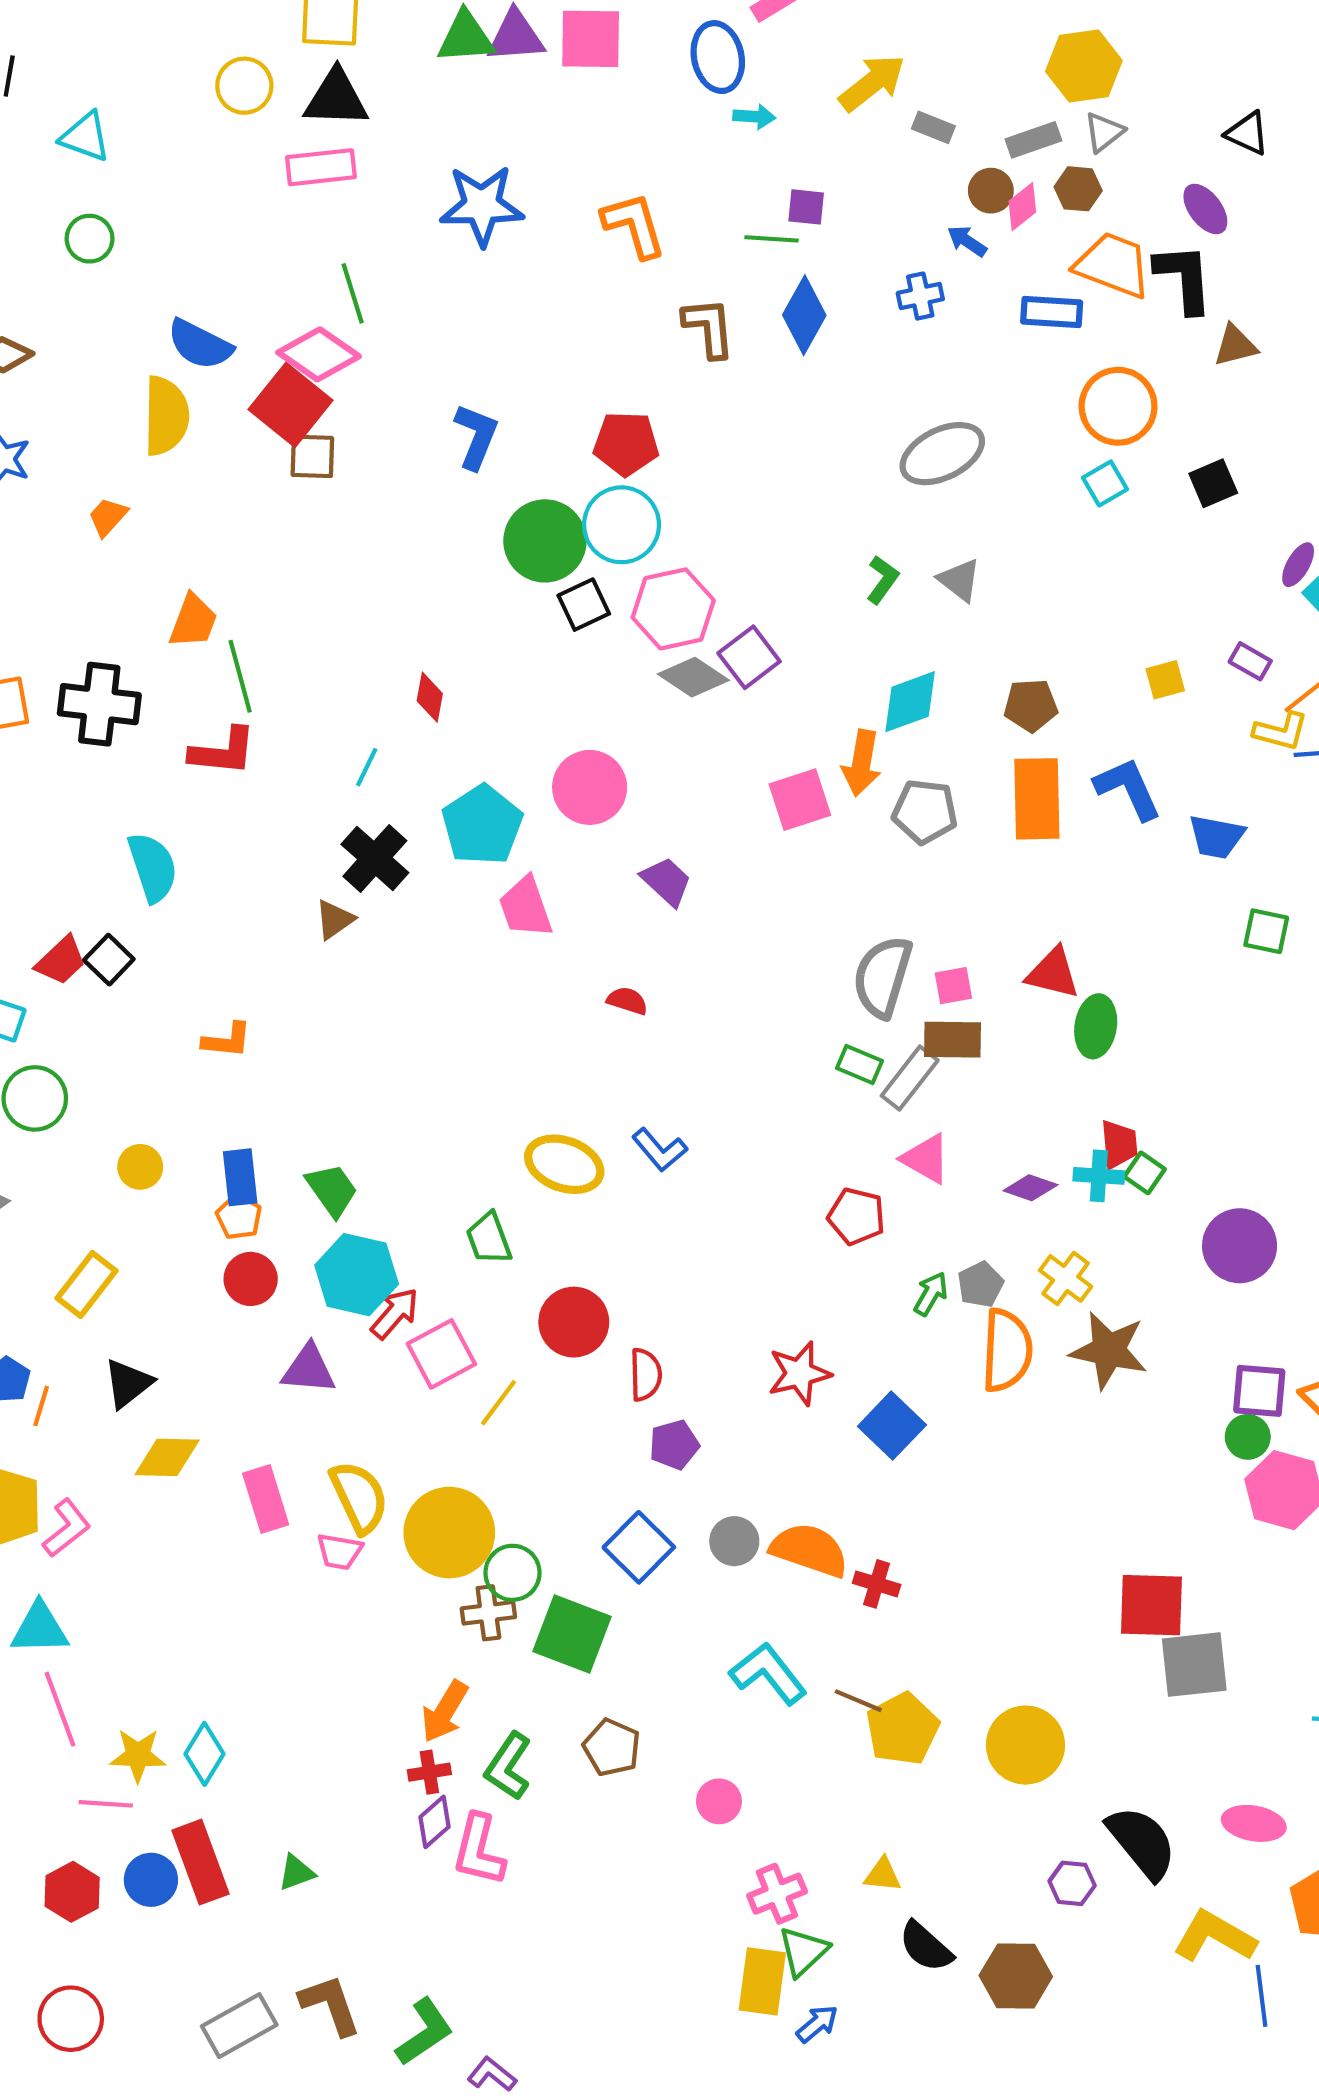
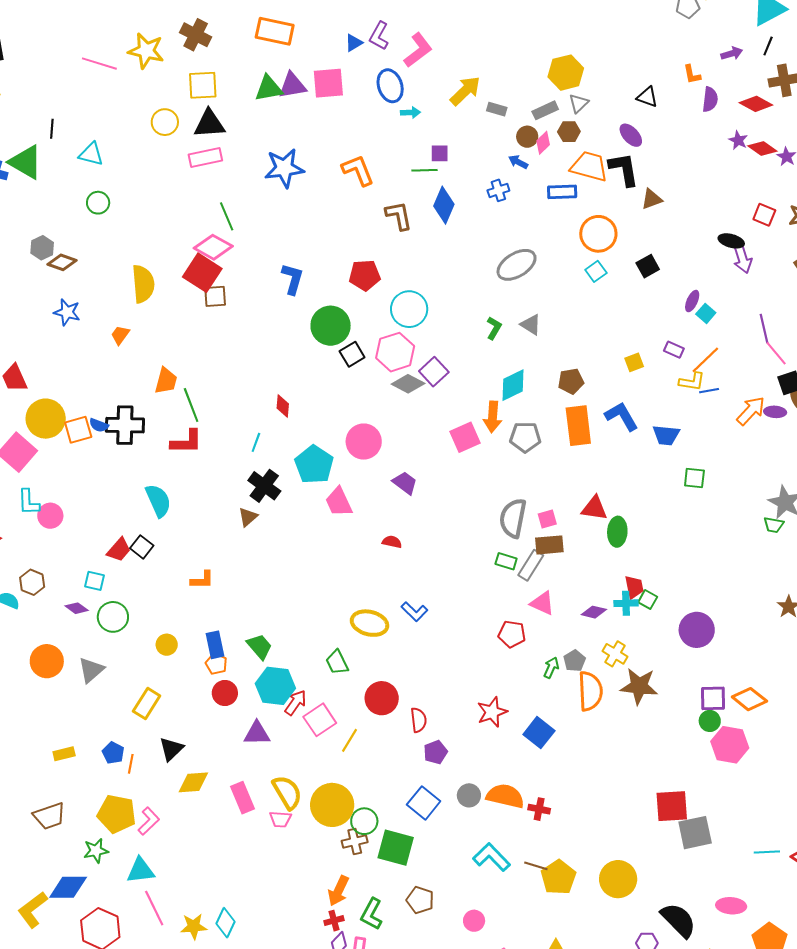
blue semicircle: (200, 344) -> (99, 425), moved, size x0.6
cyan circle: (622, 525) -> (409, 309), moved

